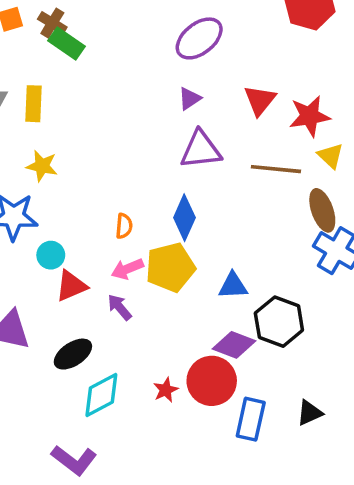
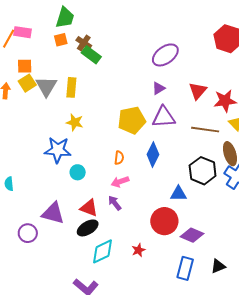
yellow pentagon: (170, 267) -> (132, 120), moved
red triangle: (71, 286) -> (89, 208), moved, turned 42
black hexagon: (279, 322) -> (203, 171), moved
purple diamond: (234, 345) -> (192, 235), moved
red circle: (212, 381) -> (164, 221), moved

